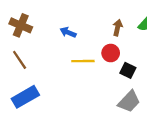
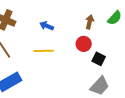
yellow line: (83, 61) -> (44, 51), moved

